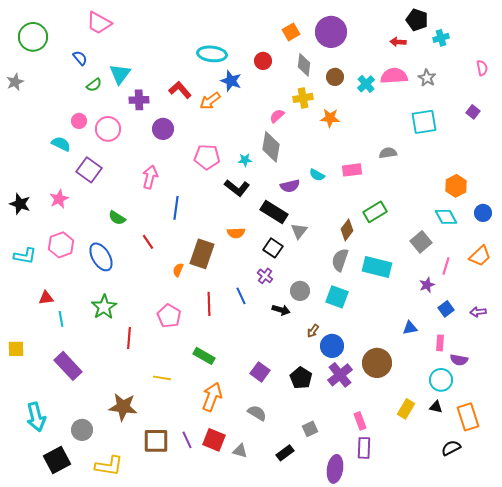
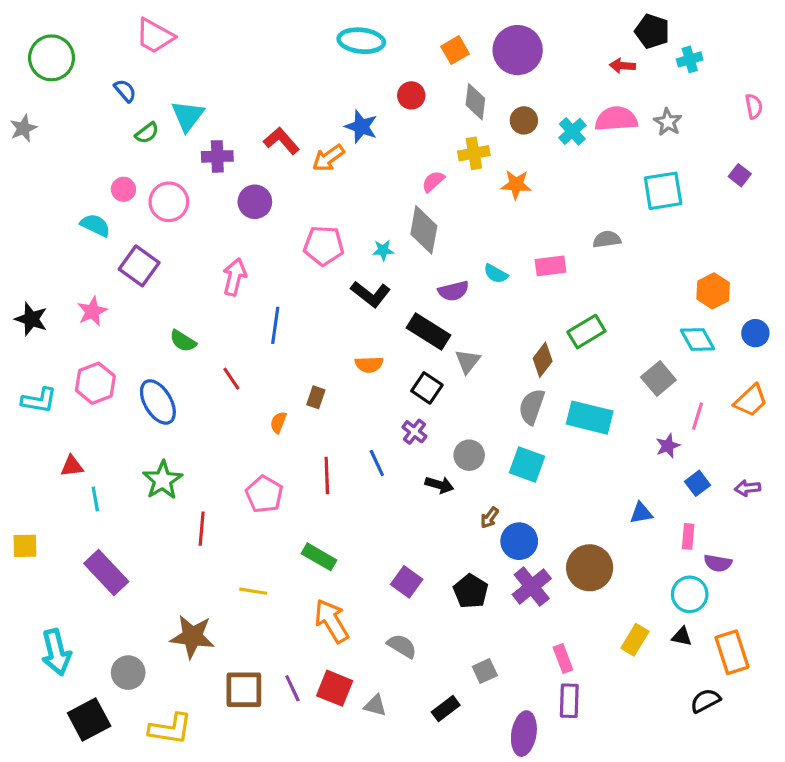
cyan ellipse: (212, 54) -> (361, 41), moved
brown rectangle: (202, 254) -> (316, 397), size x0.5
orange arrow: (212, 397) -> (332, 621), turned -52

